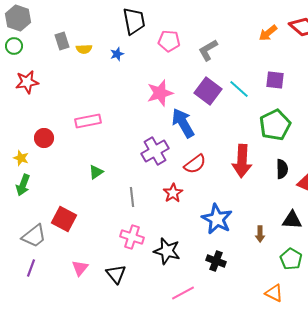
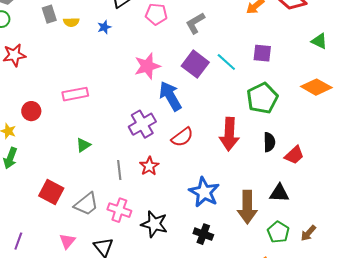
red star: (173, 193) -> (149, 166), moved
brown arrow: (260, 234) -> (247, 207), size x2.0
gray trapezoid: (34, 236) -> (86, 204), moved

